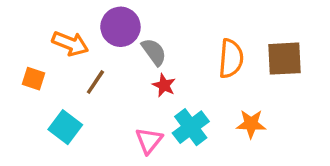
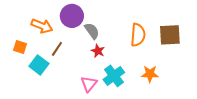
cyan square: (65, 127) -> (39, 65), moved

